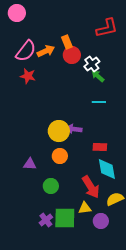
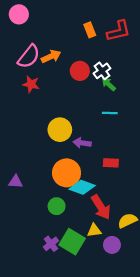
orange rectangle: (67, 42) -> (90, 30), moved
red circle: (72, 55) -> (80, 71), moved
yellow circle: (59, 131) -> (60, 130), moved
orange circle: (60, 156) -> (67, 173), size x1.6
purple triangle: (30, 164) -> (16, 182), moved
cyan diamond: (107, 169) -> (82, 187), moved, turned -60
green square: (65, 218) -> (72, 242), turned 30

